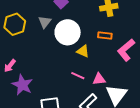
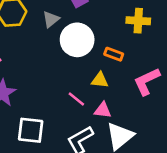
orange rectangle: (105, 36) -> (114, 54), moved
yellow triangle: (83, 51) -> (100, 80), moved, turned -32

